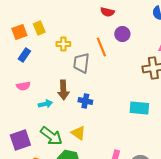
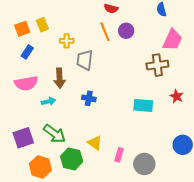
orange line: (101, 47) -> (105, 32), moved
pink semicircle: (23, 86) -> (26, 83), size x1.6
brown arrow: (63, 90) -> (60, 78), moved
yellow triangle: (78, 133) -> (95, 143), moved

